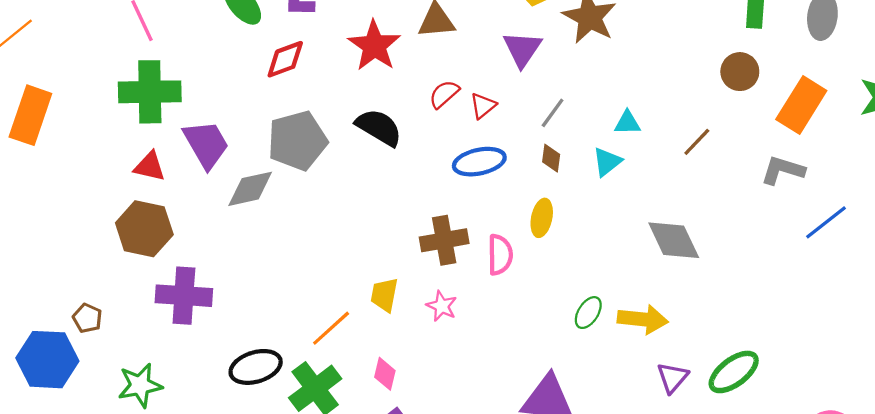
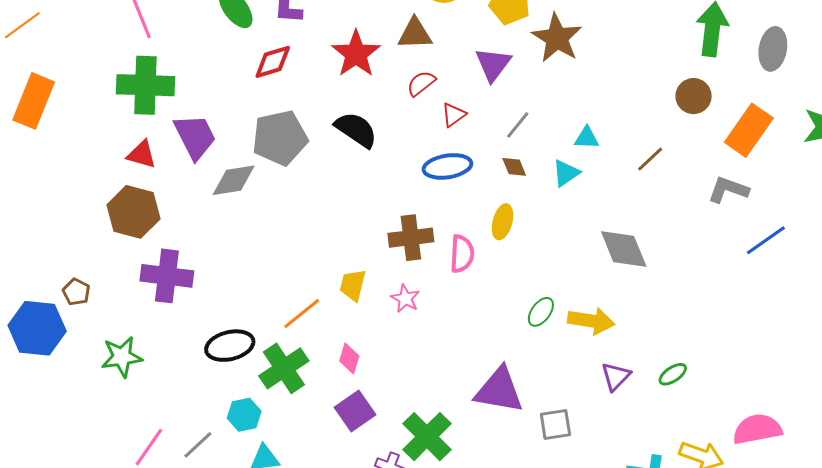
red semicircle: (444, 94) -> (421, 83), moved
brown diamond: (551, 158) -> (514, 167), turned -32
green ellipse: (734, 372) -> (673, 374), size x0.6

